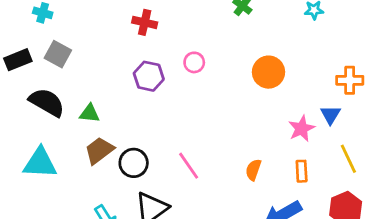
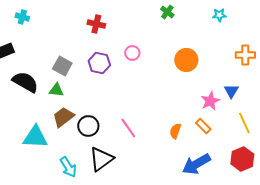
gray square: (58, 54) -> (62, 66), moved
orange cross: (350, 80) -> (245, 55), moved
cyan triangle: (40, 163) -> (35, 137), moved
orange rectangle: (302, 171) -> (203, 126), moved, turned -42

